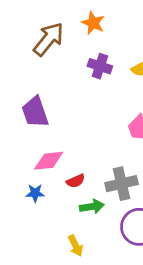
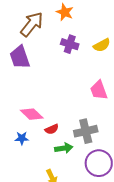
purple trapezoid: (35, 112) -> (20, 57), moved
pink diamond: (49, 161) -> (32, 114), turned 50

